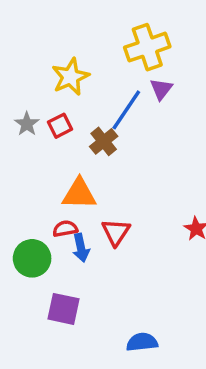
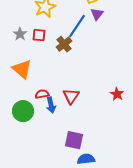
red square: (60, 126) -> (39, 35), turned 32
orange triangle: (79, 194) -> (22, 69), moved, turned 40
purple square: (63, 309) -> (74, 140), moved

